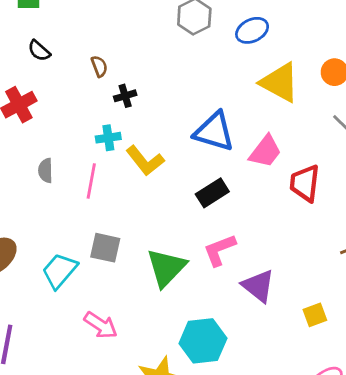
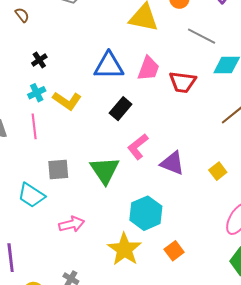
brown semicircle: (99, 66) -> (22, 15), moved
red trapezoid: (305, 183) -> (183, 82), turned -72
cyan trapezoid: (60, 271) -> (31, 195), turned -80
pink arrow: (101, 325) -> (72, 224), turned -30

